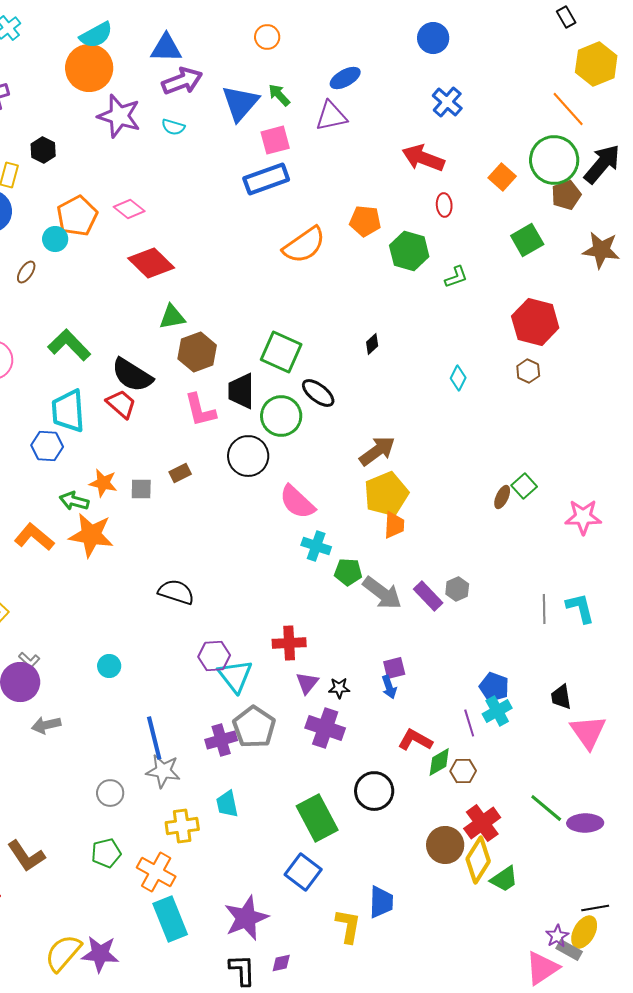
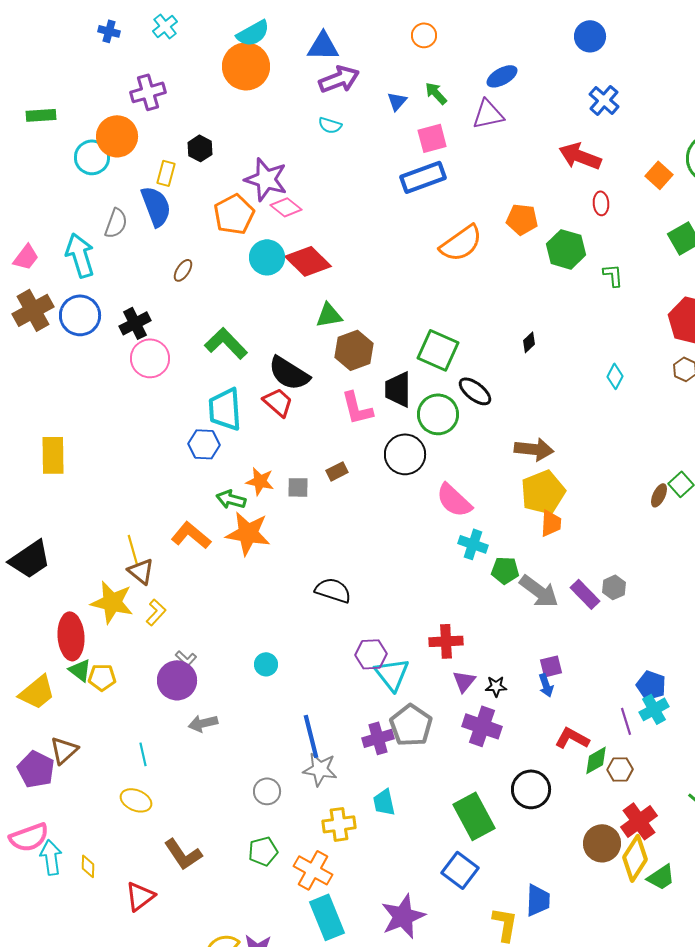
blue triangle: (240, 103) -> (397, 101), size x0.5
purple star: (119, 116) -> (266, 179), moved
cyan circle: (55, 239) -> (267, 257), moved, size x1.4
green L-shape: (456, 277) -> (613, 275), turned -75
brown arrow: (377, 451) -> (534, 449), turned 42

